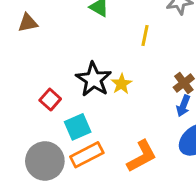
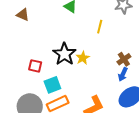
brown triangle: (28, 23) -> (23, 15), turned 32
red square: (50, 99) -> (35, 66), turned -32

